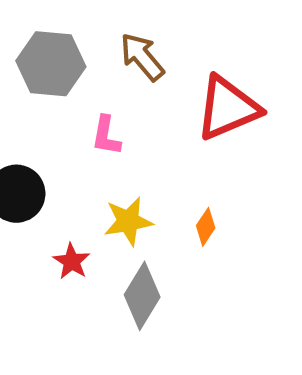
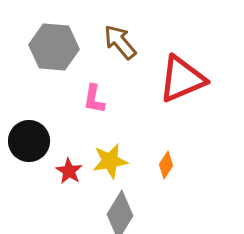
red star: (72, 261) -> (69, 171), moved

